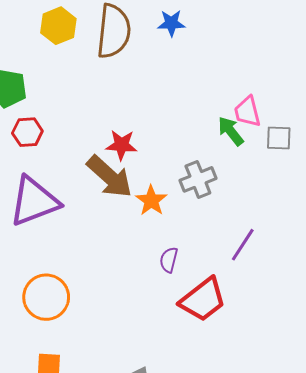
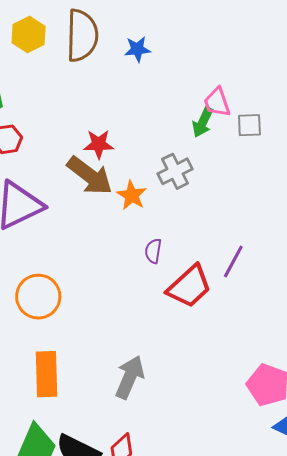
blue star: (171, 23) -> (137, 49), moved
green arrow: (231, 131) -> (203, 122), turned -112
purple line: (243, 245) -> (233, 261), moved

